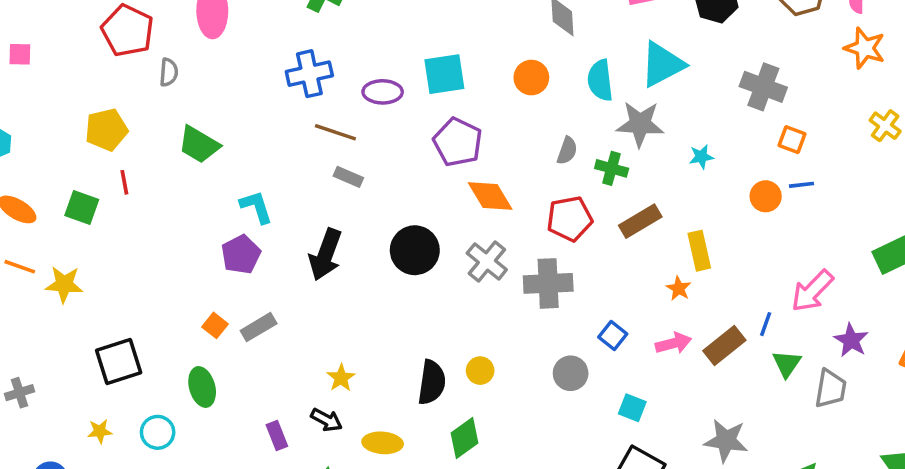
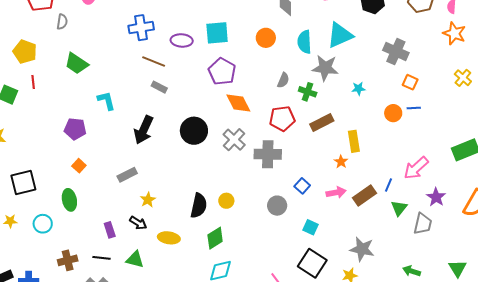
yellow pentagon: (106, 130) -> (25, 52), turned 30
purple pentagon: (241, 254) -> (75, 129), moved, turned 30
gray rectangle: (259, 327) -> (127, 175), moved

